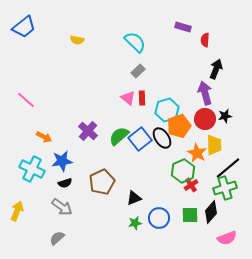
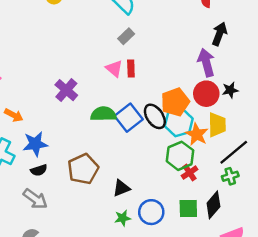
cyan hexagon: (167, 110) -> (179, 122), moved
purple cross: (88, 131) -> (66, 90), moved
green semicircle: (119, 136) -> (103, 114), turned 40
green cross: (225, 188) -> (230, 176), size x0.6

